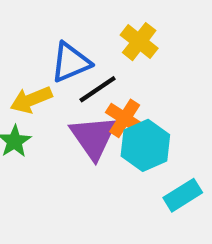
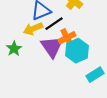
yellow arrow: (31, 100) -> (33, 29), moved
orange cross: (125, 118) -> (67, 38), turned 30

